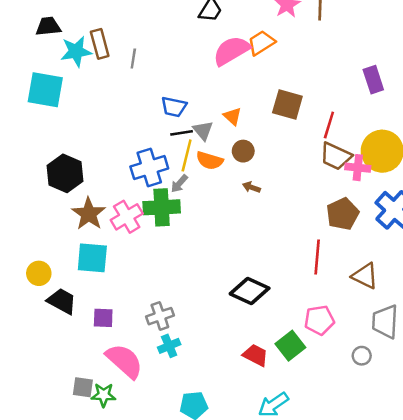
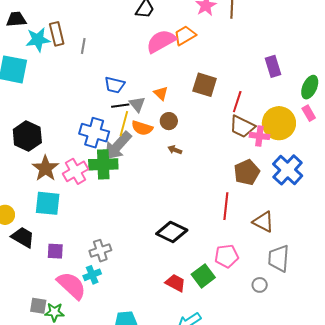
blue cross: (149, 168) -> (94, 133), turned 32
gray arrow: (179, 184) -> (118, 146), size x2.0
cyan cross: (169, 346) -> (92, 275), moved

